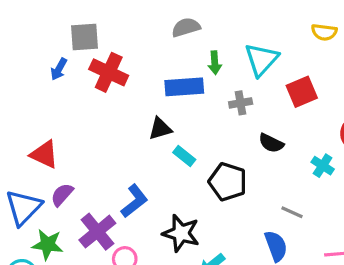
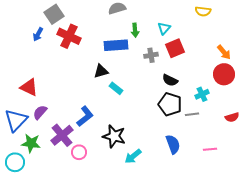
gray square: (85, 37) -> (54, 14), turned -30
cyan triangle: (261, 59) -> (164, 28), size x0.6
red square: (302, 92) -> (175, 48), moved
cyan cross: (323, 166) -> (202, 94), turned 32
black pentagon: (228, 182) -> (170, 104), moved
gray line: (292, 212) -> (192, 114), moved, turned -32

